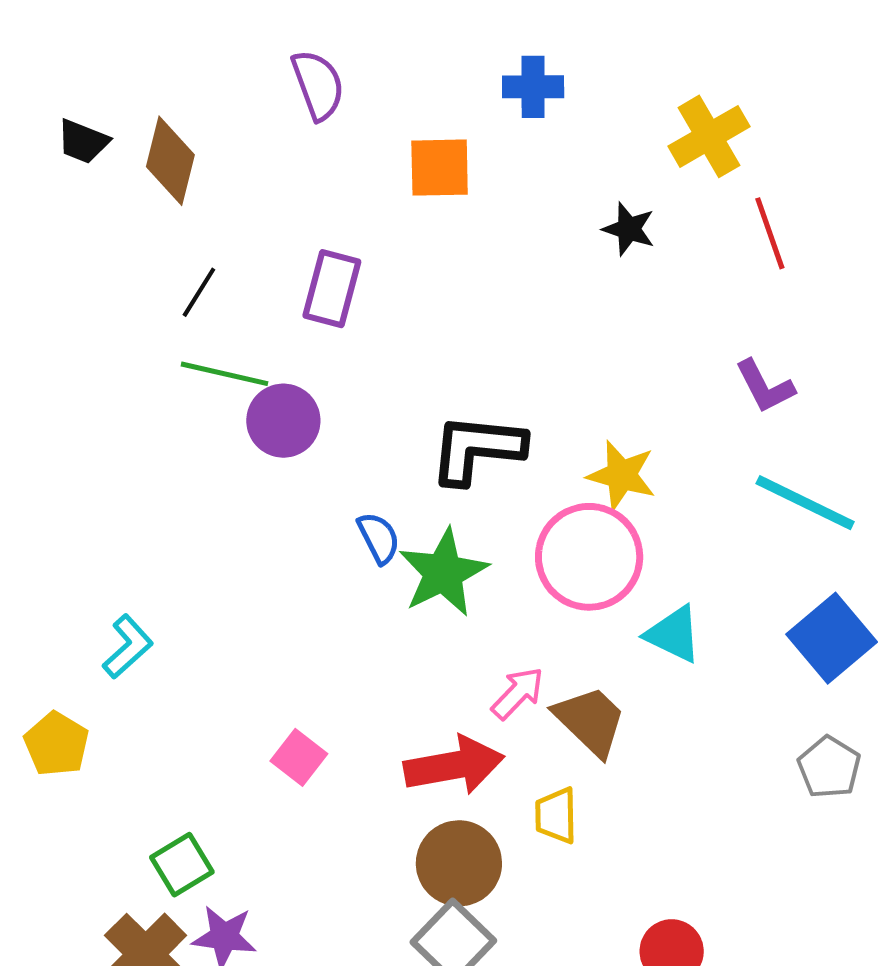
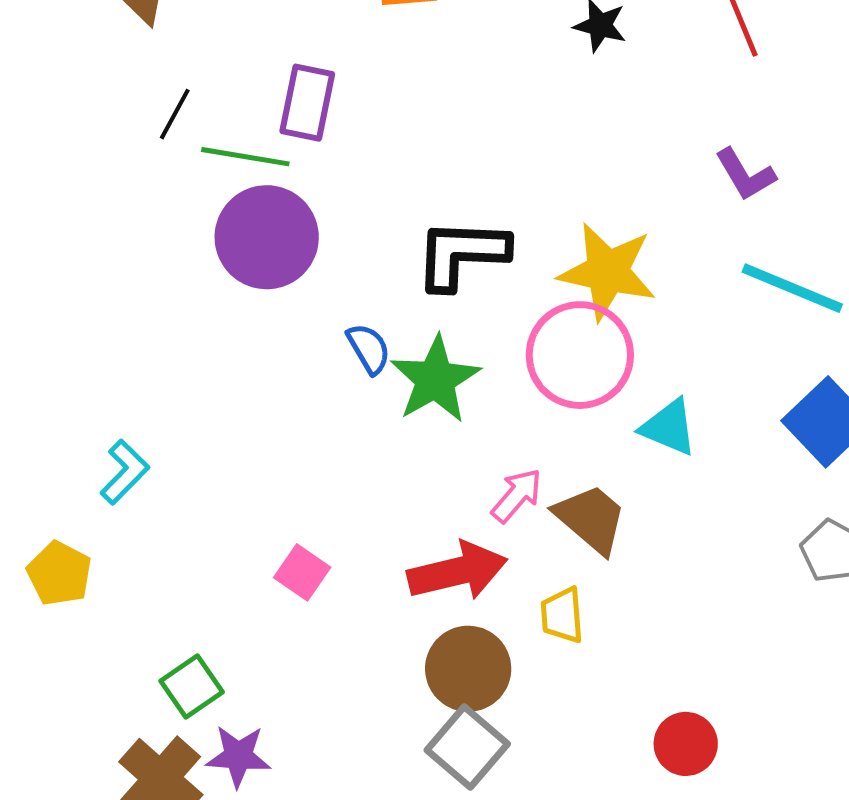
green line: (224, 374) -> (245, 157), moved
purple circle: (283, 421) -> (267, 237), size x1.4
yellow star: (621, 475) -> (607, 272), size x1.4

